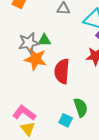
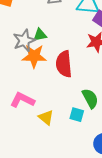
pink L-shape: (24, 113) -> (22, 100), moved
yellow triangle: (28, 129) -> (46, 117), moved

